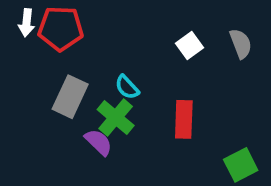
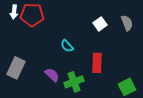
gray rectangle: (70, 97) -> (16, 68), moved
green cross: (116, 118) -> (74, 82), moved, turned 30

